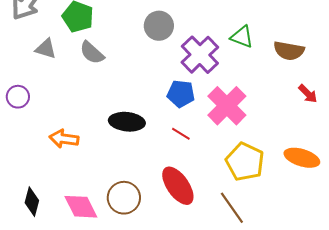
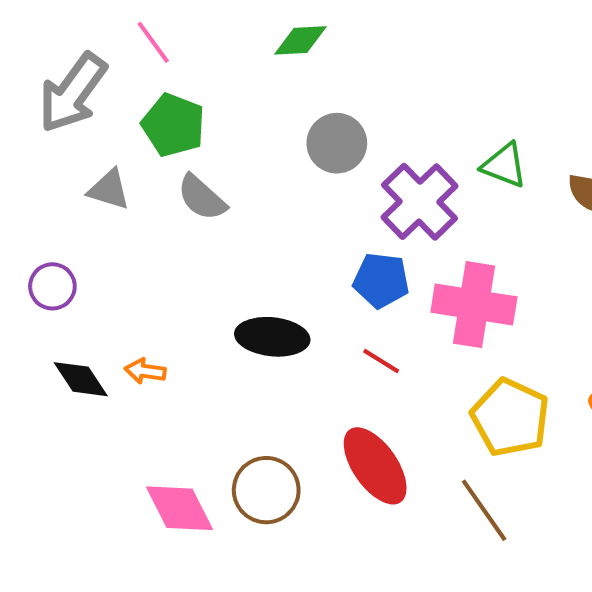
pink cross: (227, 106) -> (474, 305), turned -36
orange arrow: (64, 139) -> (145, 371), size x0.7
black diamond: (32, 202) -> (81, 379), moved, turned -48

